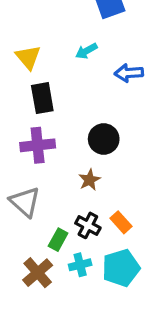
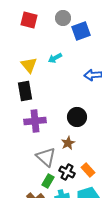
cyan arrow: (86, 51) -> (55, 58), moved
black rectangle: (42, 98) -> (25, 91), moved
gray triangle: (25, 202) -> (46, 157), moved

